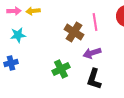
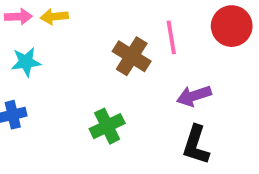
purple arrow: (92, 53) -> (194, 96), moved
black L-shape: (94, 79) -> (196, 145), moved

